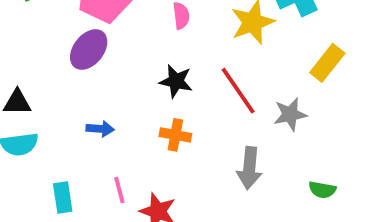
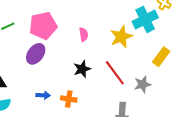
black star: (176, 81) -> (82, 69), turned -30
orange cross: (175, 135) -> (69, 99), moved

